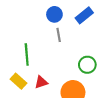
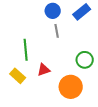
red triangle: (41, 82) -> (44, 70), moved

